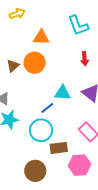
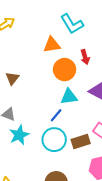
orange triangle: (41, 37) -> (52, 45), moved
orange circle: (35, 63) -> (65, 70), moved
brown rectangle: (59, 148) -> (81, 142), moved

